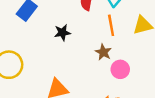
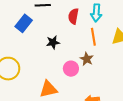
pink circle: (120, 69) -> (71, 69), moved

